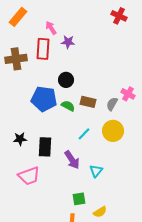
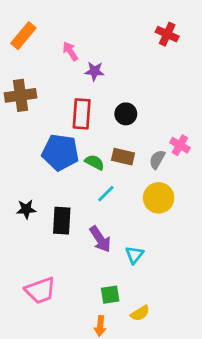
red rectangle: (43, 49) -> (82, 114), moved
black circle: (66, 80) -> (126, 114), moved
cyan line: (84, 134) -> (106, 194), moved
pink trapezoid: (29, 176) -> (40, 290), moved

